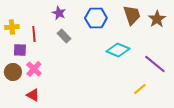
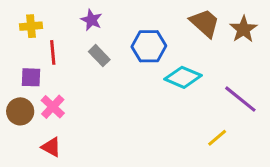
brown trapezoid: (132, 15) -> (205, 23), turned -30
blue hexagon: (96, 18) -> (149, 46), moved
yellow cross: (12, 27) -> (31, 26), moved

